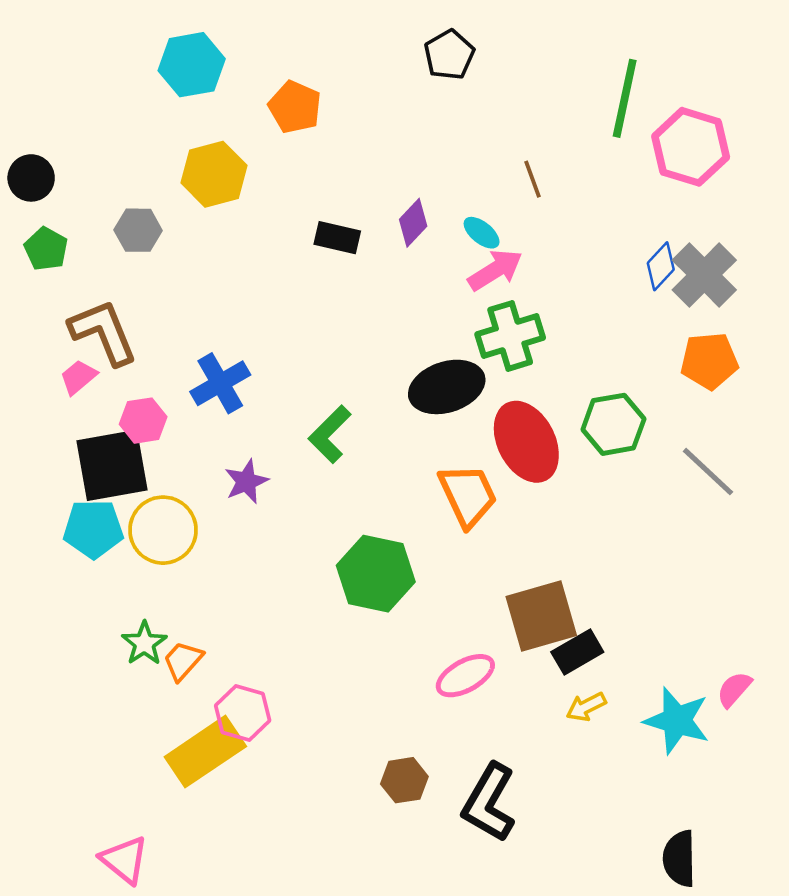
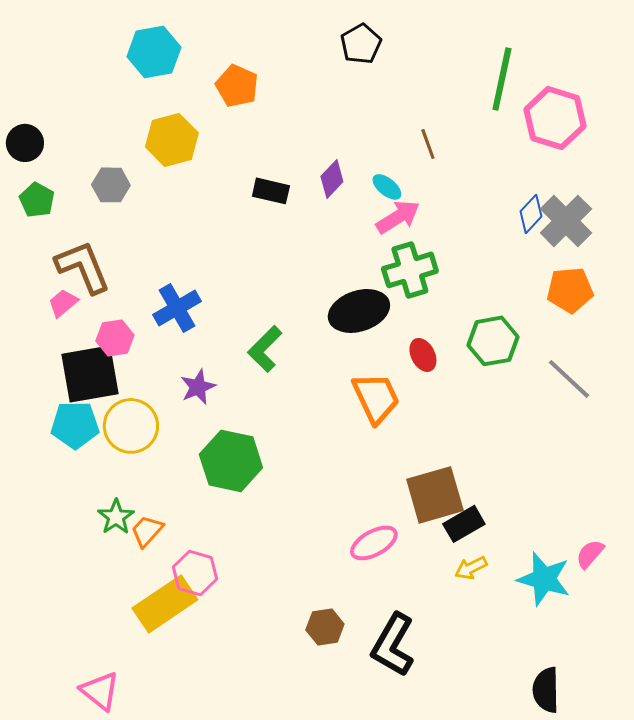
red ellipse: (526, 442) -> (423, 355), size x0.5
green hexagon: (376, 574) -> (231, 461), moved

